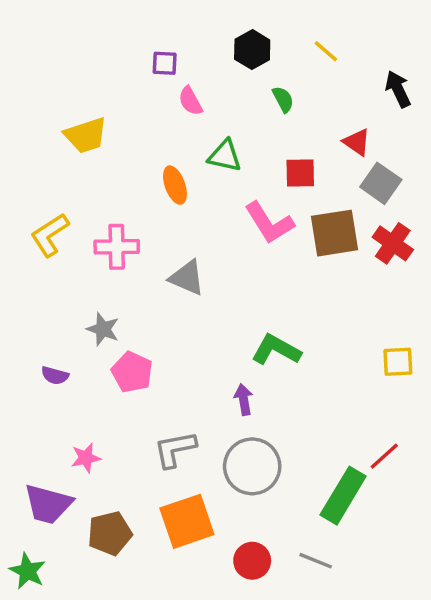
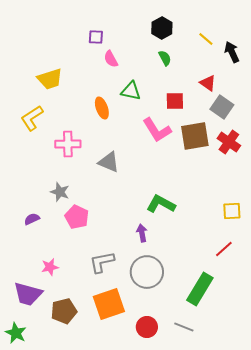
black hexagon: (252, 50) -> (162, 28), moved
yellow line: (326, 51) -> (206, 39), moved
yellow L-shape: (50, 235) -> (32, 118), moved
purple semicircle: (55, 375) -> (32, 219), turned 140
red line: (384, 456) -> (224, 249), moved

